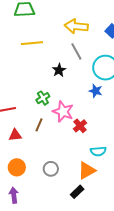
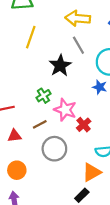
yellow line: (32, 43) -> (31, 37), turned -65
black star: (59, 70) -> (60, 66), size x1.5
brown line: (39, 125) -> (40, 124), turned 40
gray circle: (51, 169) -> (54, 149), moved, size x1.5

